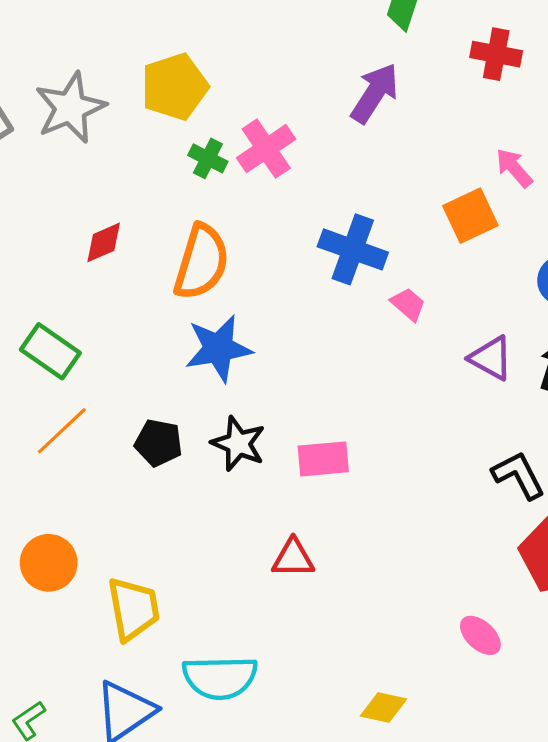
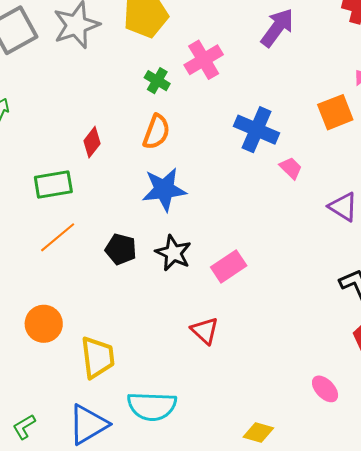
green cross: (208, 158) -> (157, 81), moved
red diamond: (104, 242) -> (92, 142), moved, turned -32
orange semicircle: (201, 262) -> (156, 132), size x0.7
green rectangle: (50, 351) -> (53, 185), turned -48
pink rectangle: (323, 459) -> (229, 266), turned -32
red triangle: (293, 558) -> (205, 331), turned 40

